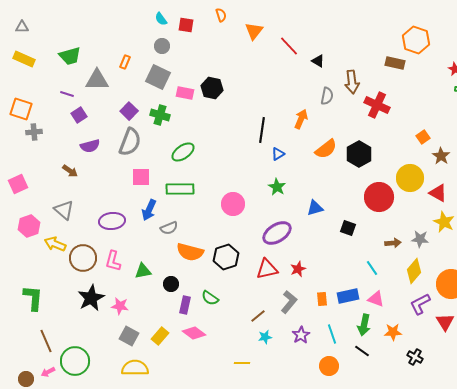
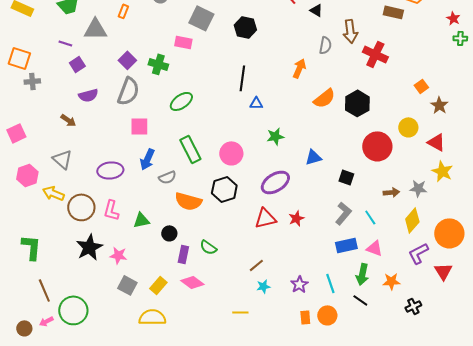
gray square: (158, 77) -> (201, 18), moved
black hexagon: (212, 88) -> (245, 27), moved
black line: (262, 130) -> (242, 78), moved
blue triangle: (278, 154) -> (256, 103), moved, turned 32
yellow circle: (410, 178) -> (408, 127), size x0.7
green star: (277, 187) -> (275, 136), turned 30
green rectangle: (180, 189) -> (190, 149), moved, turned 64
black hexagon: (226, 257) -> (224, 189), moved
orange rectangle: (322, 299) -> (305, 317), moved
gray L-shape: (289, 302) -> (343, 213), moved
black cross: (415, 357) -> (413, 306), turned 35
yellow semicircle: (135, 368) -> (152, 317), moved

